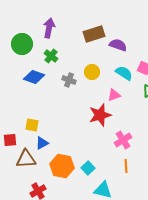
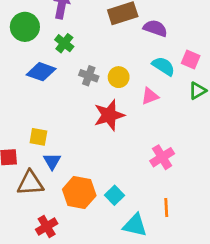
yellow circle: (92, 72) -> (119, 77), moved
red star: (100, 115) -> (109, 115), moved
blue triangle: (42, 143) -> (52, 161), turned -32
orange line: (126, 166) -> (166, 207), moved

